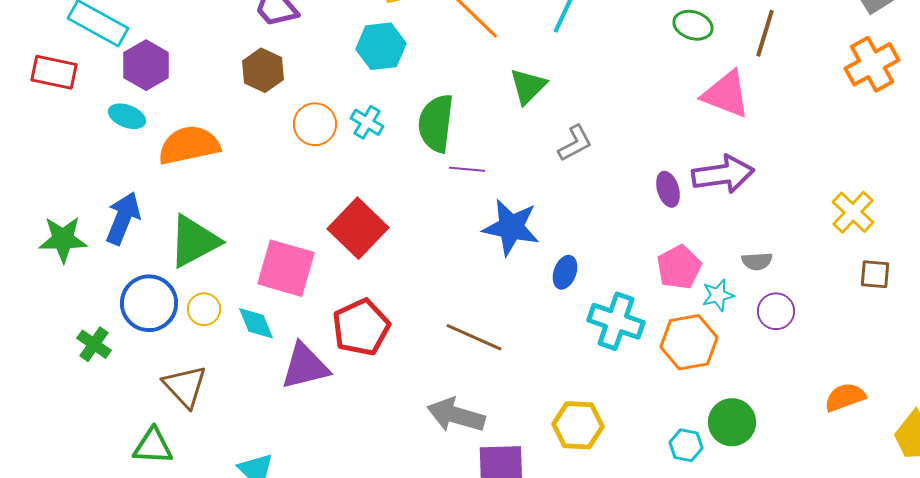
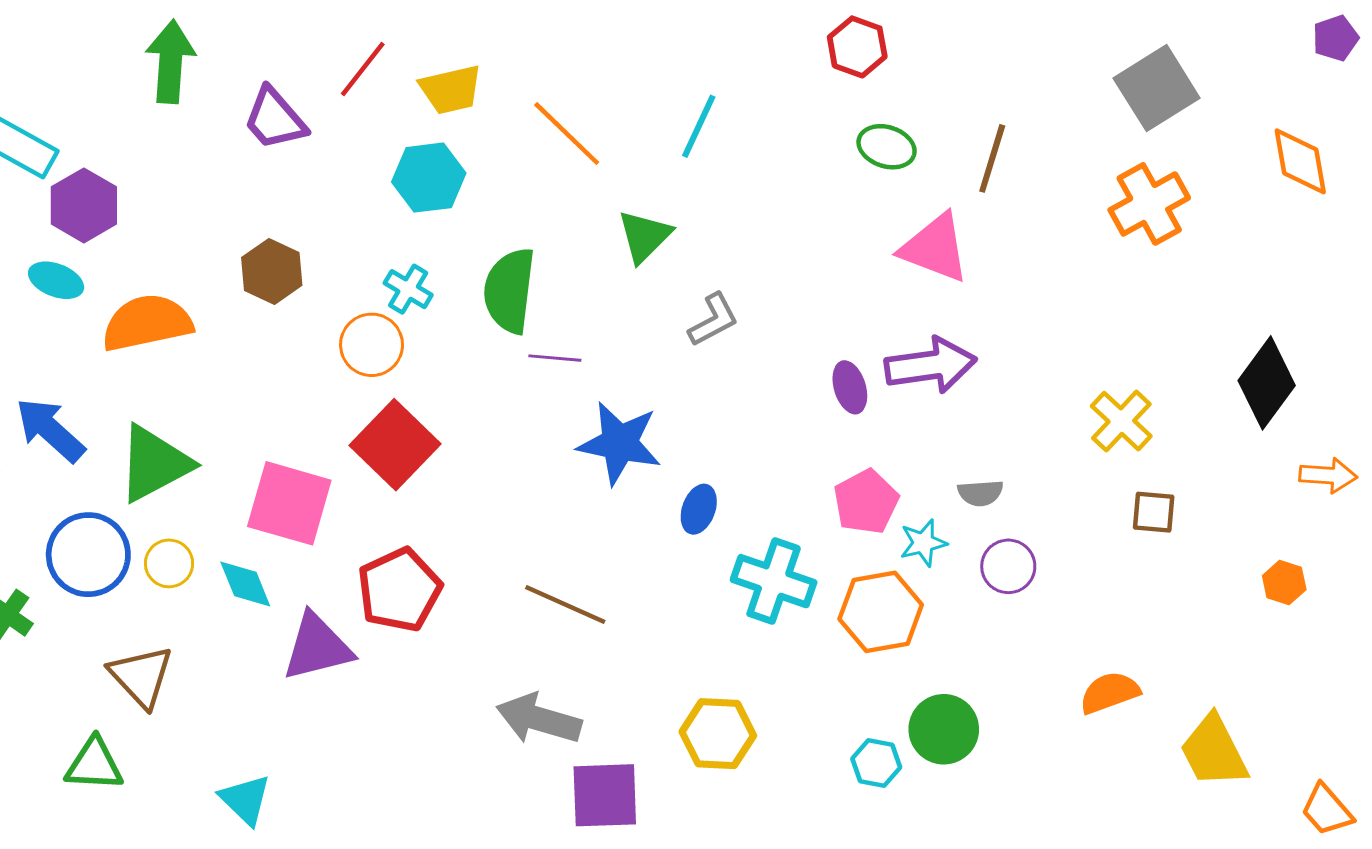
brown hexagon: (263, 70) -> (272, 271), moved
orange circle: (315, 124) -> (372, 345), moved
blue arrow: (123, 218) -> (50, 430), turned -70

